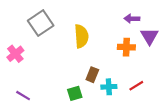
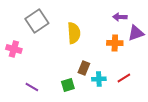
purple triangle: (150, 36) -> (136, 33), turned 42
pink cross: (15, 54) -> (14, 49), turned -35
purple line: (23, 96) -> (32, 87), moved

